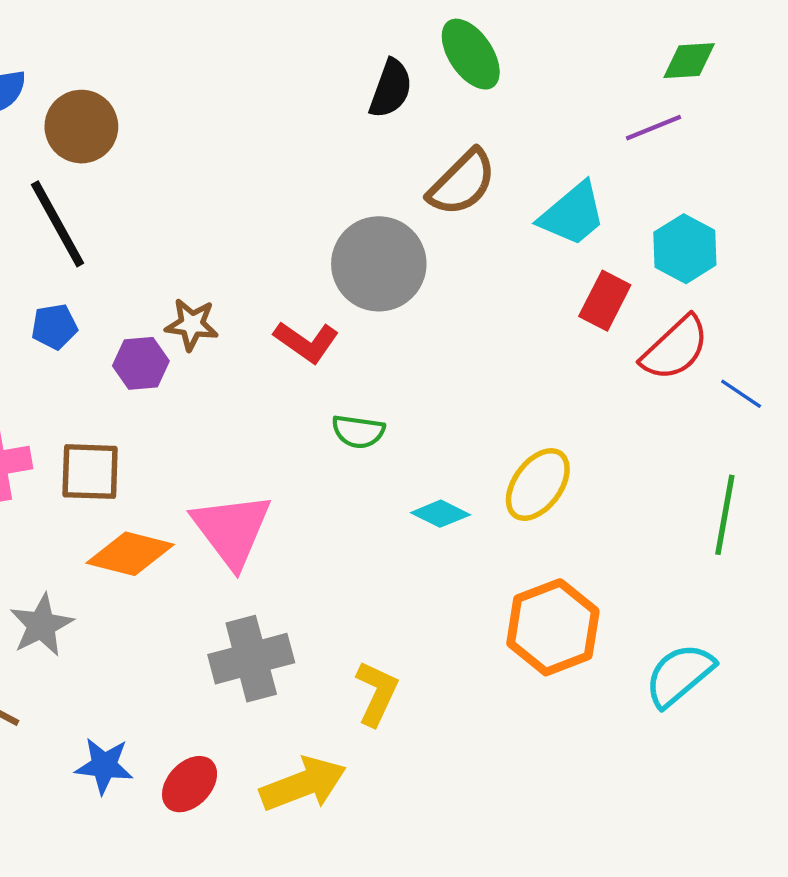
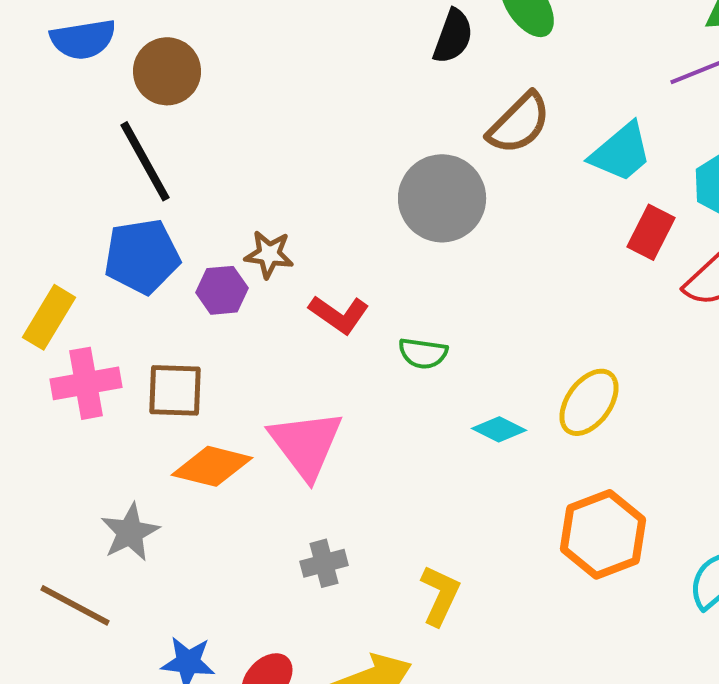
blue pentagon: (54, 327) -> (142, 256), size x1.8
red L-shape: (306, 342) -> (339, 314), moved
gray cross: (251, 659) -> (324, 563), size x0.6

